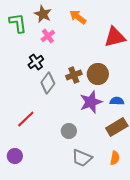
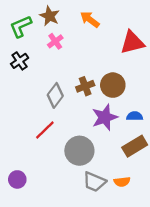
green L-shape: (18, 23) -> (21, 26), turned -105
black cross: (36, 62) -> (20, 61), moved
red line: (26, 119) -> (45, 130), moved
gray circle: (69, 131) -> (79, 151), size x1.6
orange semicircle: (115, 158) -> (122, 182), moved, turned 72

